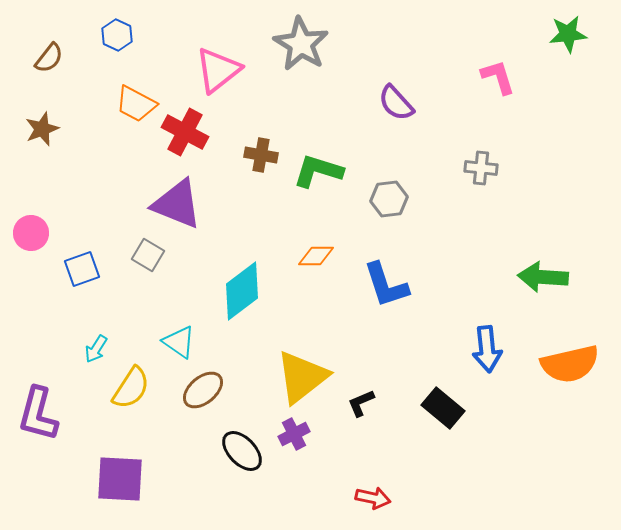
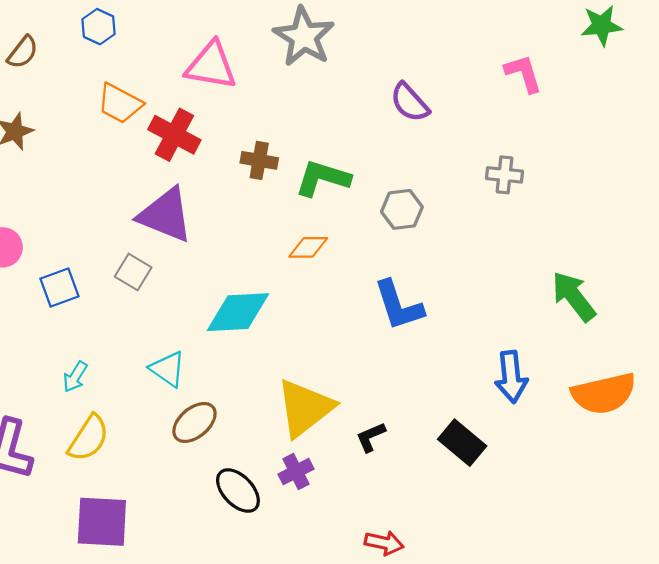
pink triangle: (218, 70) -> (211, 66), turned 48
orange diamond: (316, 256) -> (308, 247), moved
green arrow: (543, 277) -> (574, 296), turned 48
cyan diamond: (242, 291) -> (238, 312), turned 34
yellow semicircle: (131, 388) -> (89, 438), moved

